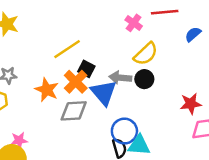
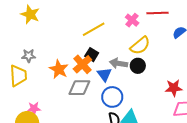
yellow line: (67, 49) -> (94, 29), moved
blue triangle: (104, 93) -> (104, 75), size x0.7
blue circle: (124, 131) -> (112, 97), moved

